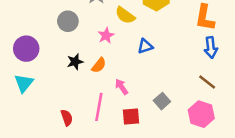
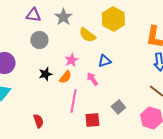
pink star: (106, 36) -> (71, 60), moved
pink arrow: (121, 87) -> (92, 79), moved
pink line: (99, 107) -> (73, 101), moved

